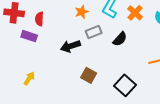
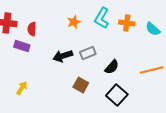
orange cross: (135, 13) -> (127, 23), turned -35
gray rectangle: (94, 32) -> (88, 53), moved
black semicircle: (120, 39) -> (112, 67), moved

